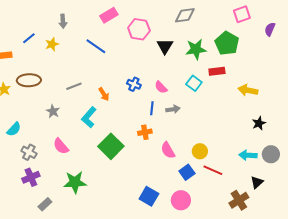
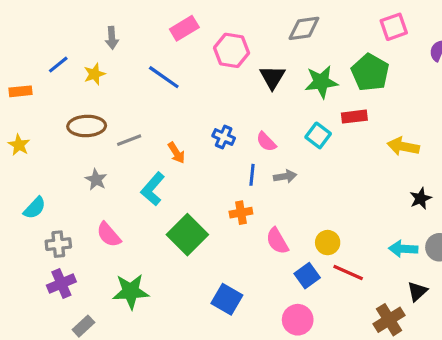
brown ellipse: (29, 80) -> (87, 126), moved
gray cross: (29, 152) -> (58, 244), turned -35
blue square: (149, 196) -> (227, 299), moved

